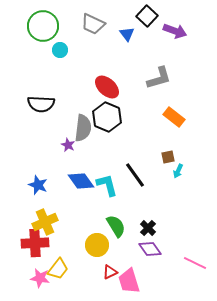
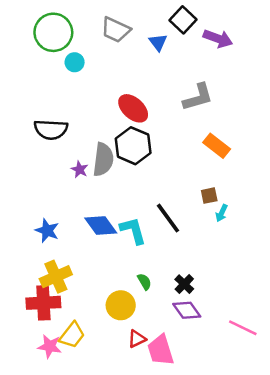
purple star: (68, 145) -> (80, 169), moved
green semicircle: (116, 226) -> (144, 282), size x0.6

